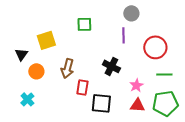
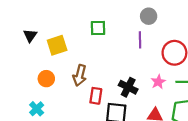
black triangle: (21, 54) -> (30, 36), moved
black cross: (111, 66) -> (128, 87), moved
pink star: (136, 85) -> (158, 82), moved

